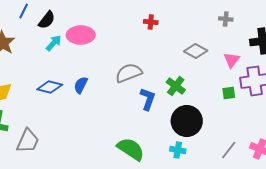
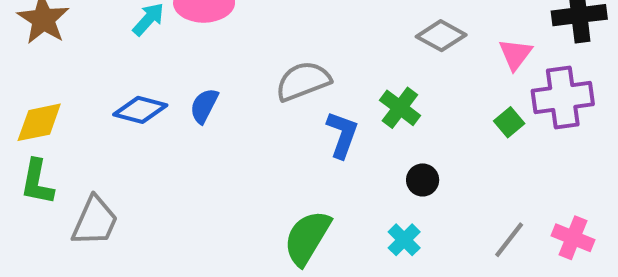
green square: (229, 93) -> (509, 122), turned -32
black circle: (187, 121) -> (423, 180), size x0.5
green semicircle: (131, 149) -> (307, 238), turned -92
cyan cross: (178, 150) -> (404, 240), turned 35

